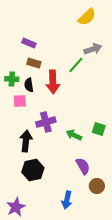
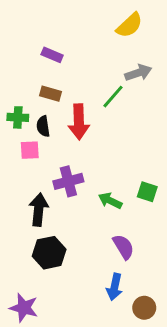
purple rectangle: (29, 43) -> (52, 55), moved
brown circle: (97, 186) -> (144, 308), moved
blue arrow: (67, 200) -> (115, 287), moved
purple star: (16, 207) -> (24, 308), turned -30

